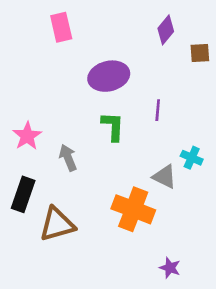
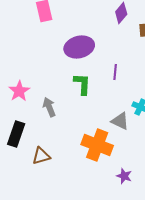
brown triangle: (57, 224) -> (41, 156), size x0.7
purple star: (170, 268) -> (124, 176), moved

